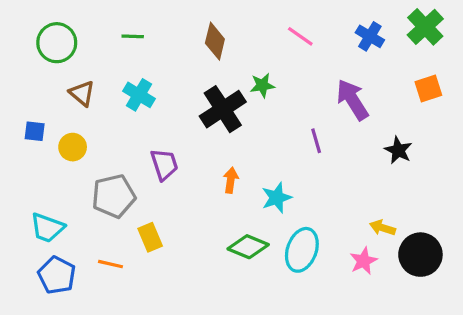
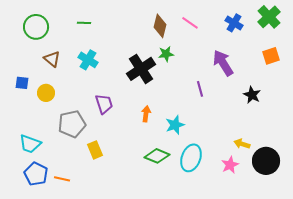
brown diamond: (215, 41) -> (160, 26), moved
orange line: (111, 264) -> (62, 179), moved

